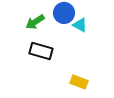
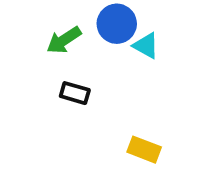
black rectangle: (41, 51) -> (75, 93), size x0.7

